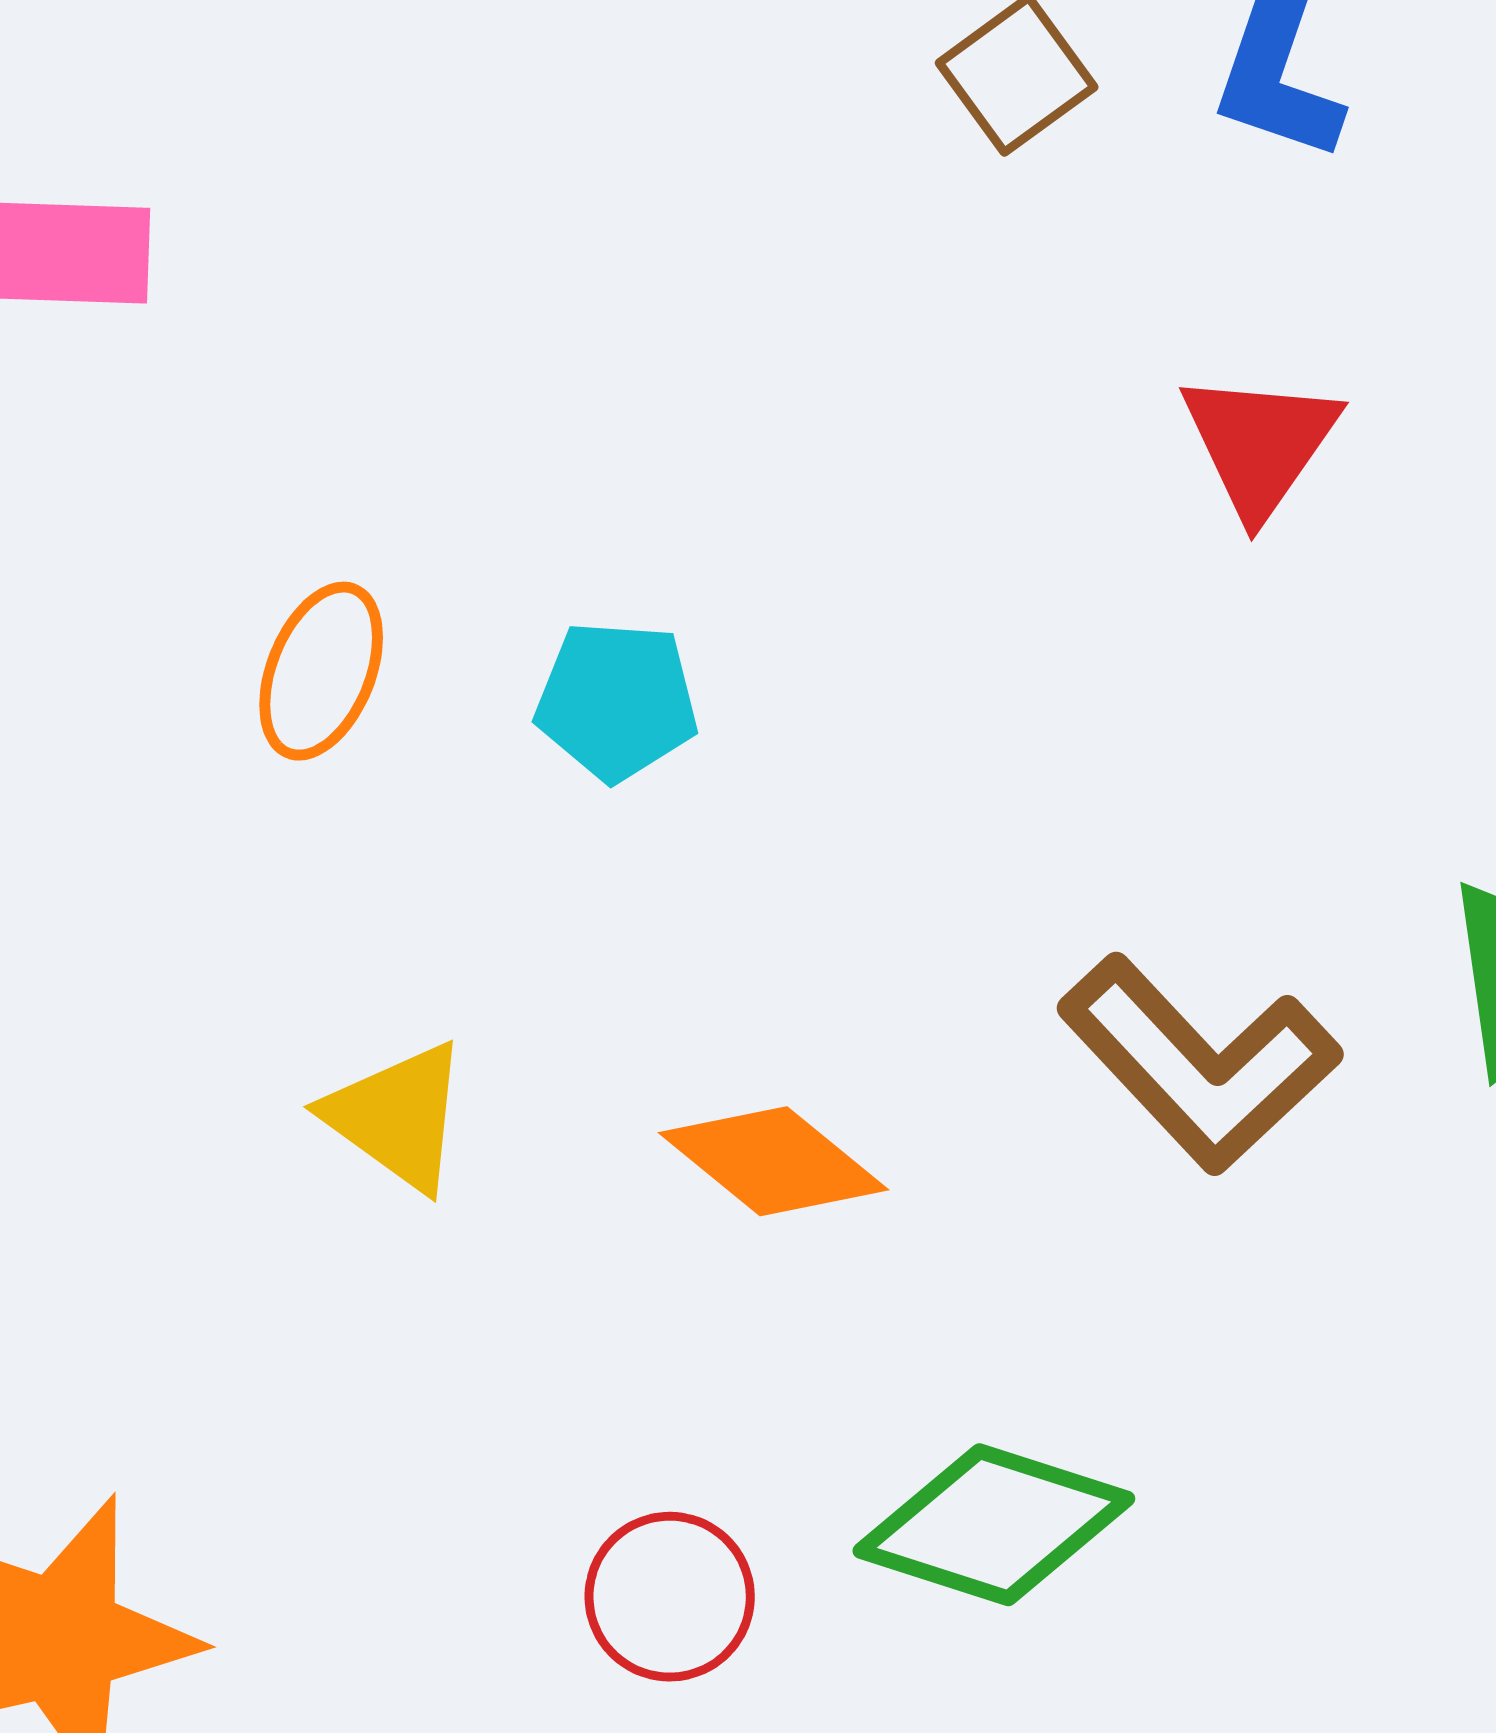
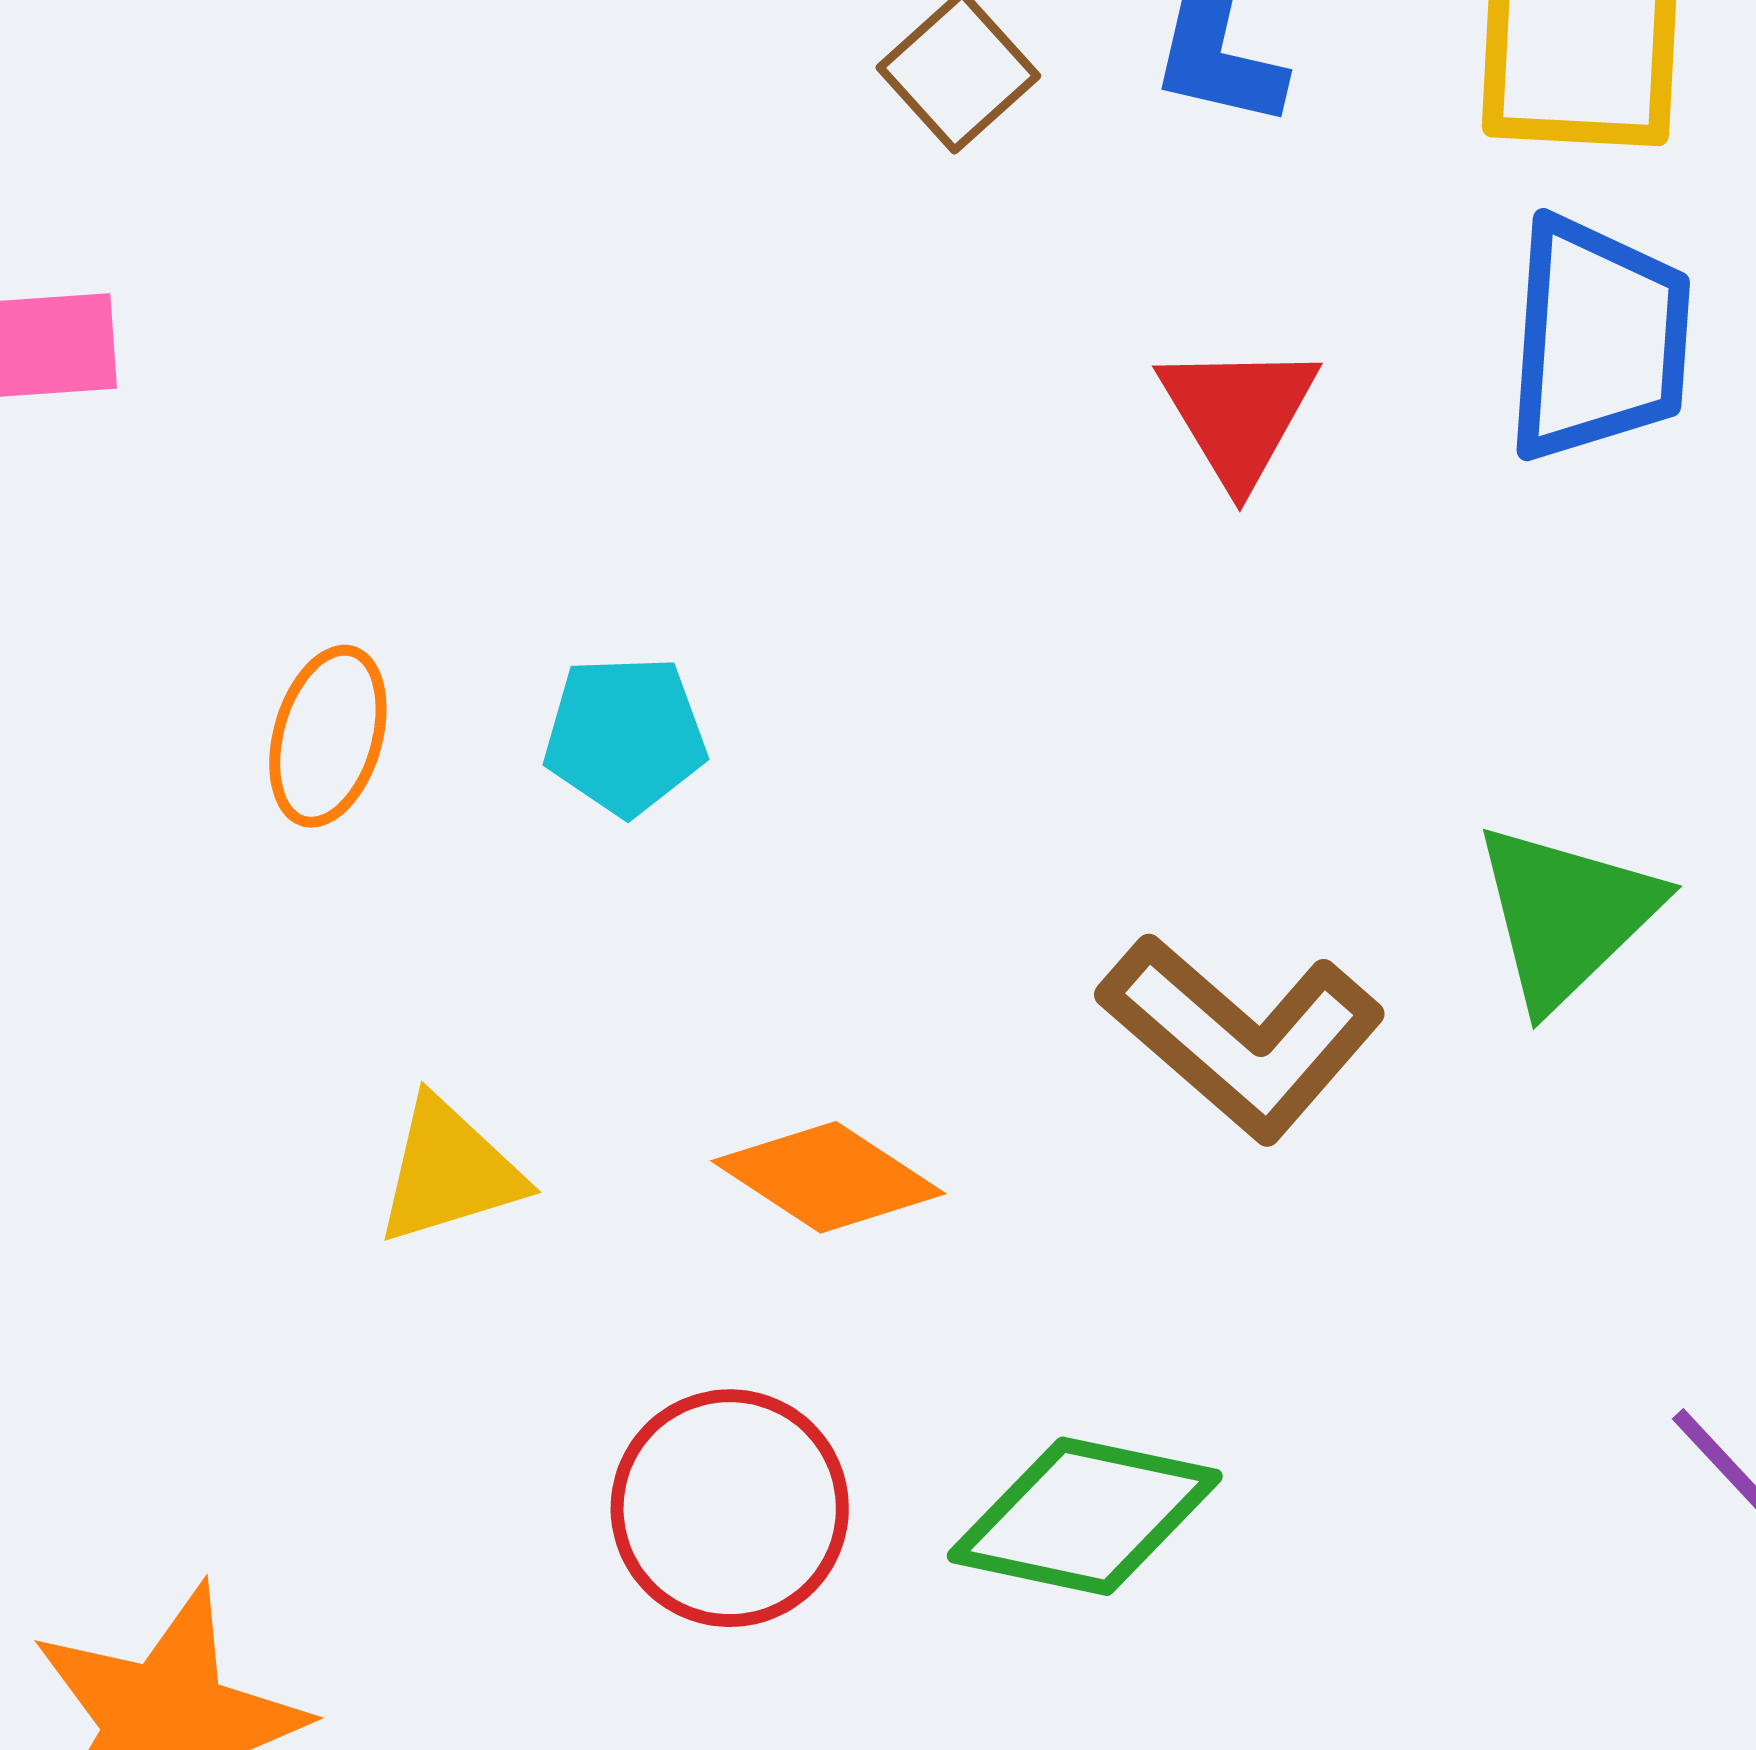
yellow triangle: (397, 1116) -> (449, 1171), turned -47
red circle: (670, 1597) -> (730, 1508), moved, size x1.4

